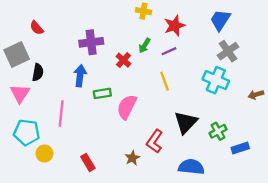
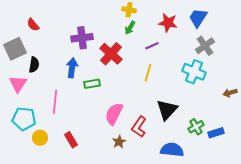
red star: (175, 26) -> (168, 23), moved, turned 30
green arrow: (145, 46) -> (130, 28), moved
red cross: (123, 60) -> (111, 54), size x1.6
yellow line: (165, 81) -> (148, 73), turned 36
brown arrow: (256, 95) -> (230, 93), moved
pink semicircle: (127, 107) -> (114, 114), moved
green cross: (218, 131) -> (196, 127), moved
red rectangle: (88, 162) -> (71, 140), moved

